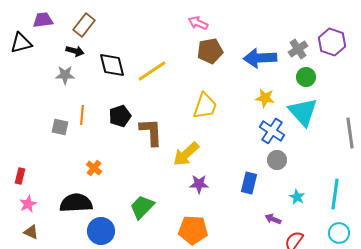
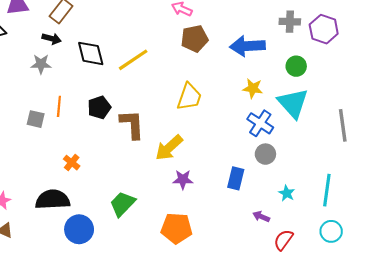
gray cross: (298, 49) -> (290, 22), moved, turned 36

